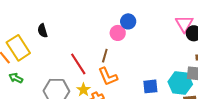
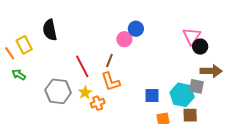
black semicircle: (43, 31) -> (50, 30), size x1.5
yellow rectangle: (18, 48) -> (24, 45), size x0.7

